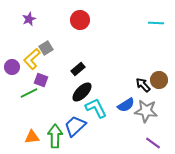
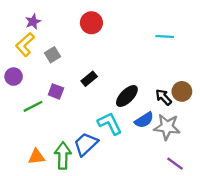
cyan line: (156, 23) -> (165, 36), moved
yellow L-shape: (32, 59) -> (25, 44), moved
purple square: (41, 80) -> (56, 91), moved
black ellipse: (82, 92) -> (127, 96), moved

